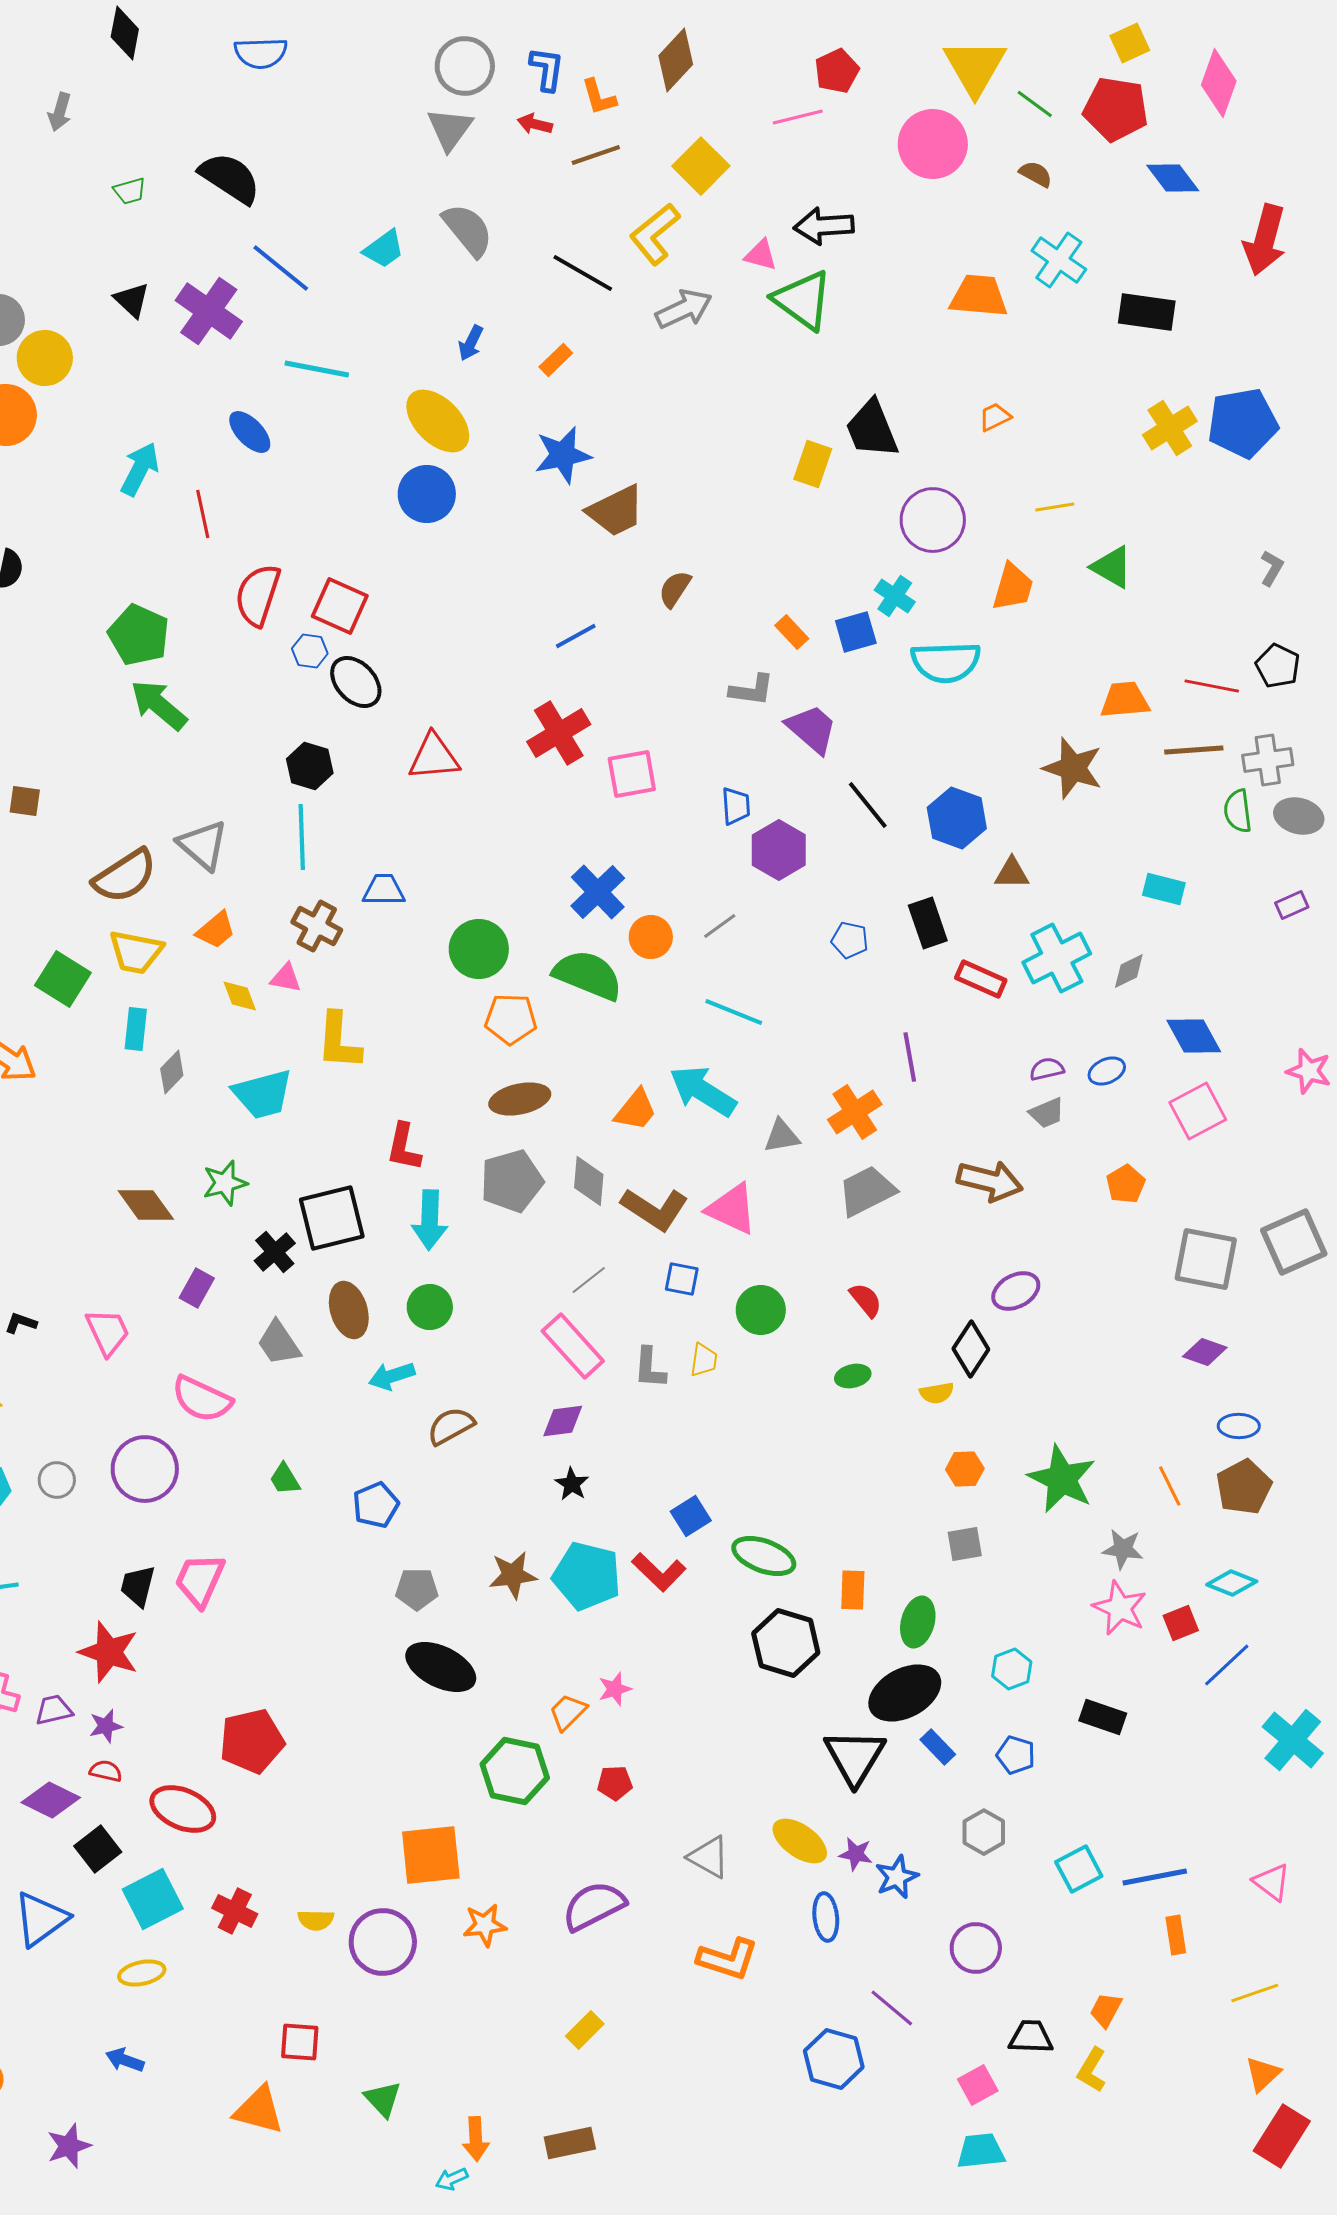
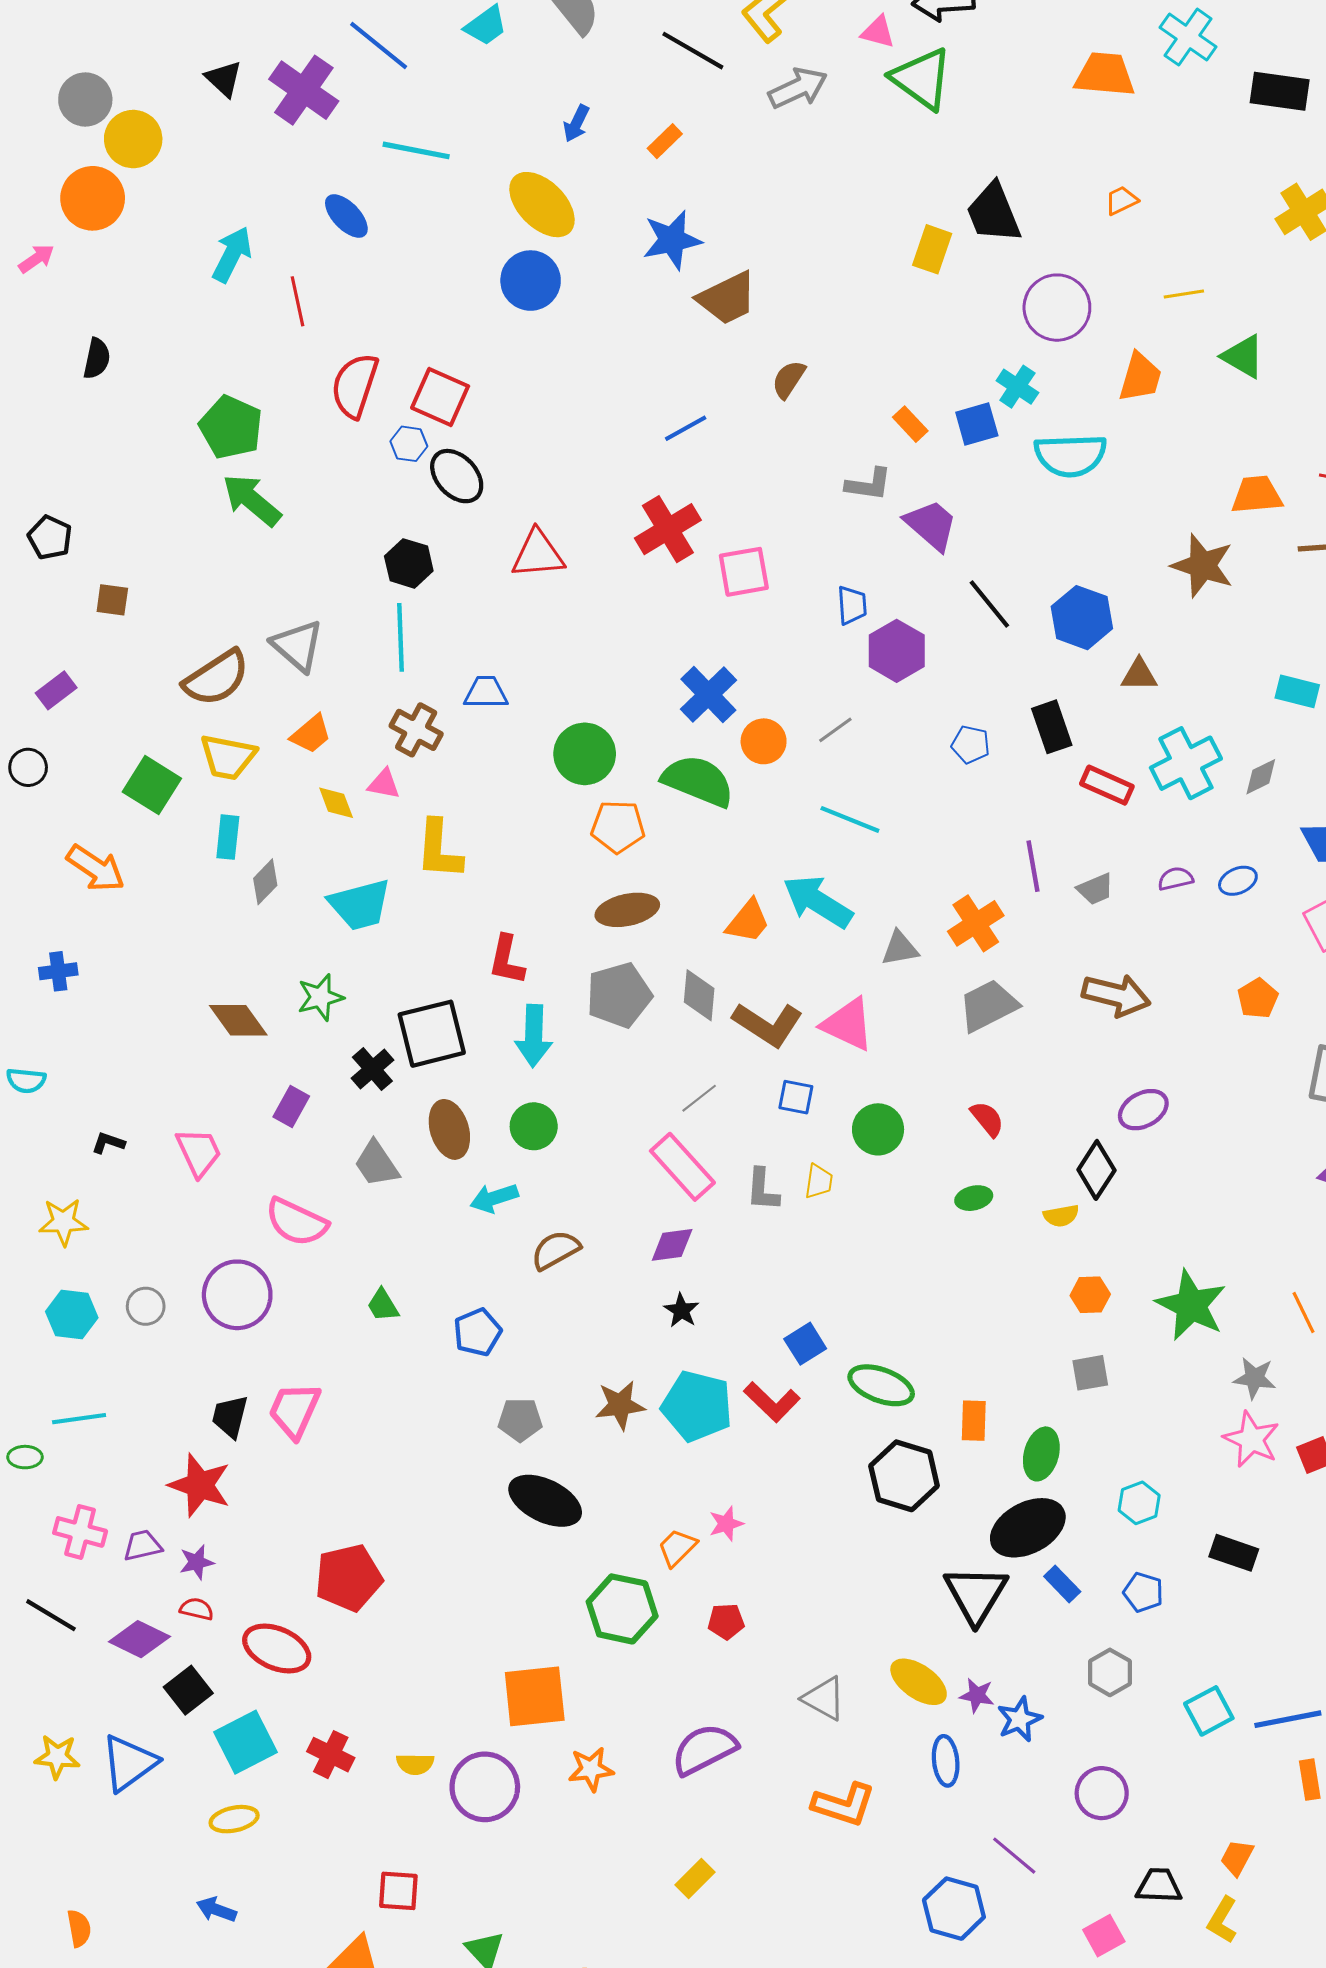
gray trapezoid: (1047, 1113) -> (1095, 889), moved

